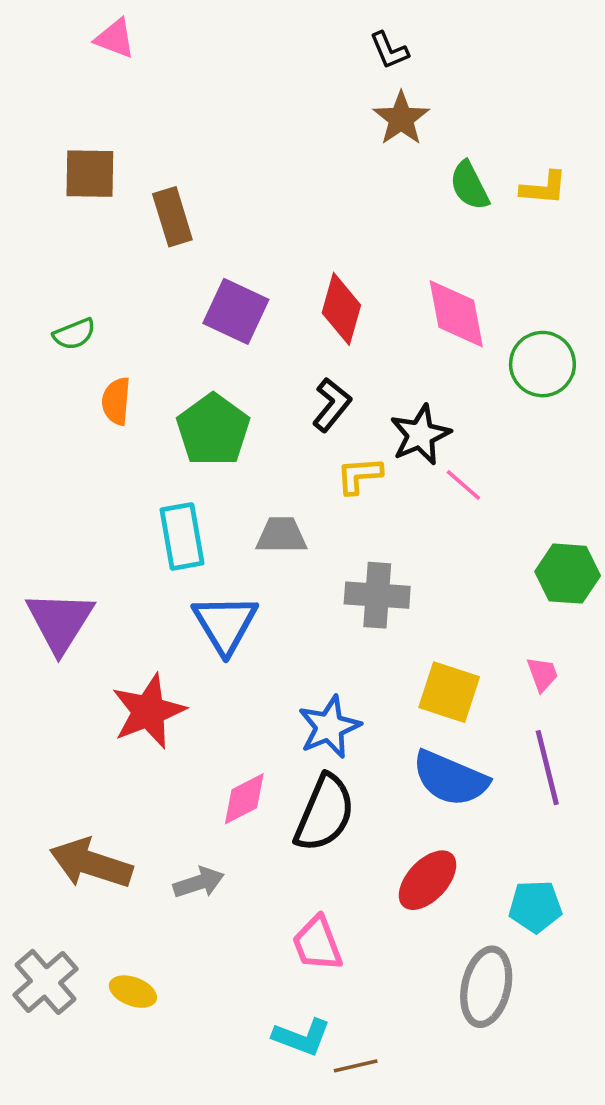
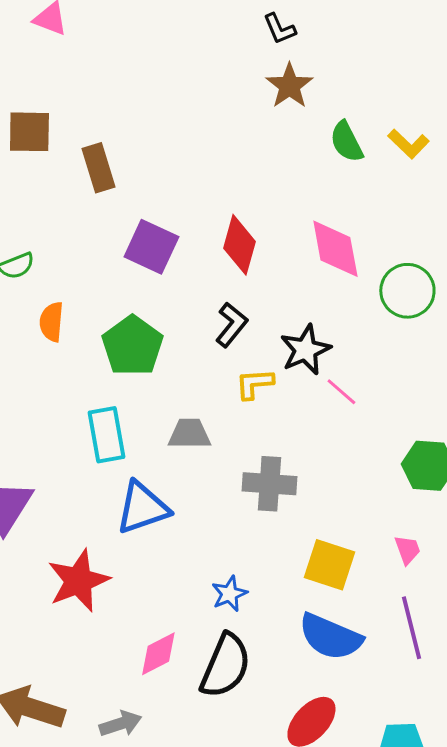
yellow L-shape: (544, 188) -> (408, 144), turned 39
blue triangle: (225, 624) -> (142, 508), turned 42
blue star: (329, 727) -> (229, 594), size x0.7

